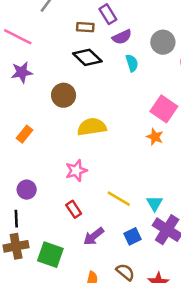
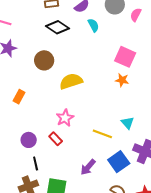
cyan triangle: (155, 203) -> (128, 123), moved
red rectangle: (74, 209) -> (56, 139), moved
black line: (16, 219) -> (36, 163), moved
blue square: (133, 236) -> (119, 162), size x1.5

